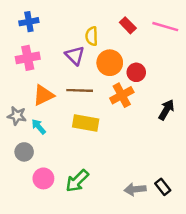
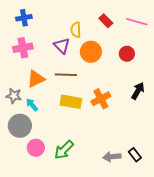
red circle: (136, 72) -> (127, 54), moved
orange cross: (122, 95) -> (101, 99), moved
gray circle: (24, 152) -> (20, 126), size x1.5

